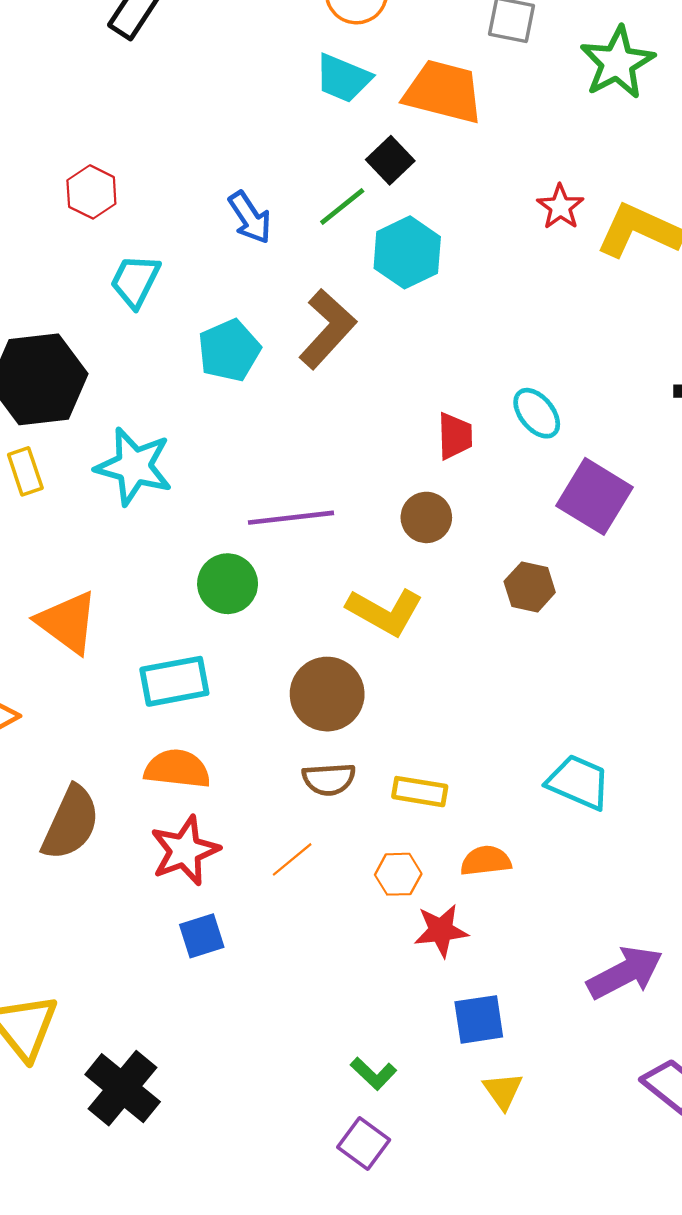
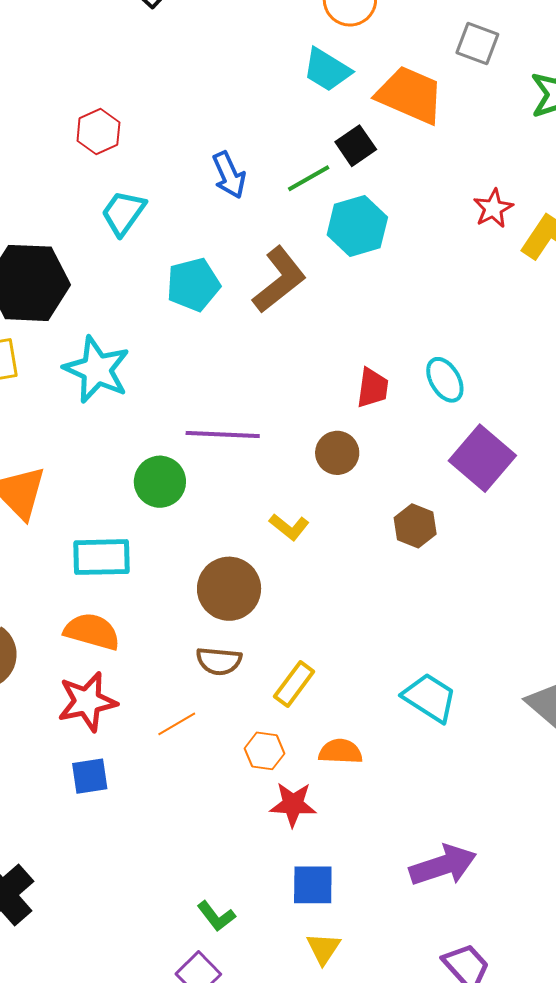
yellow L-shape: (385, 612) -> (289, 527), size x0.6
yellow rectangle: (420, 792) -> (294, 684), turned -72

